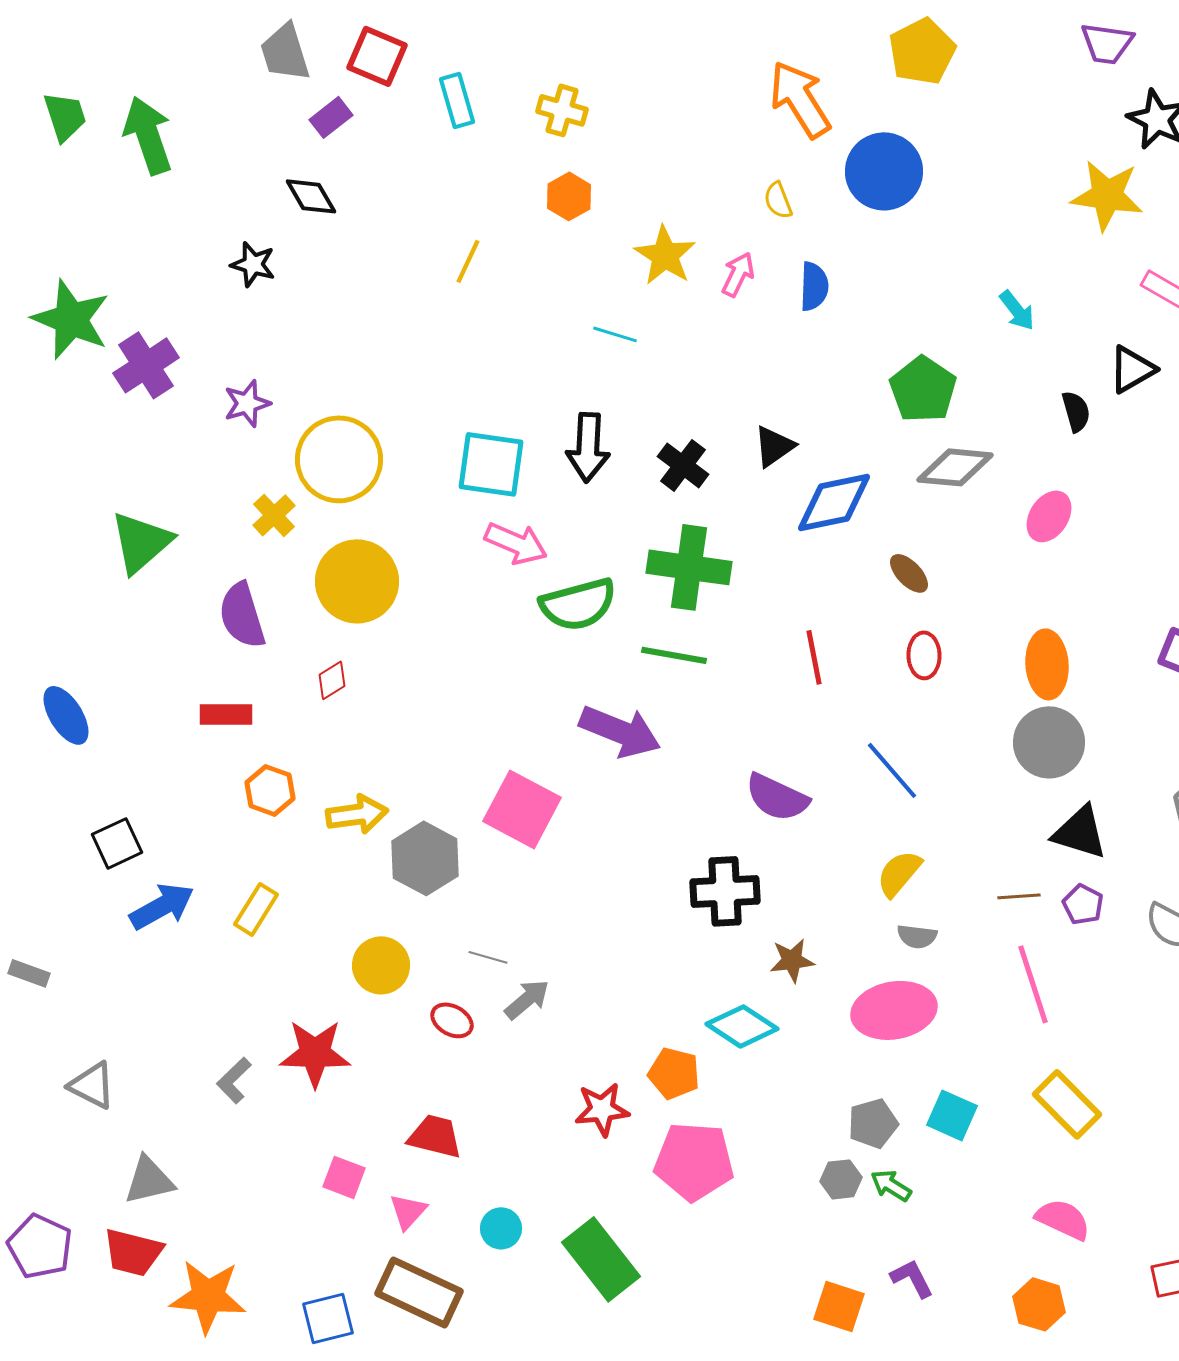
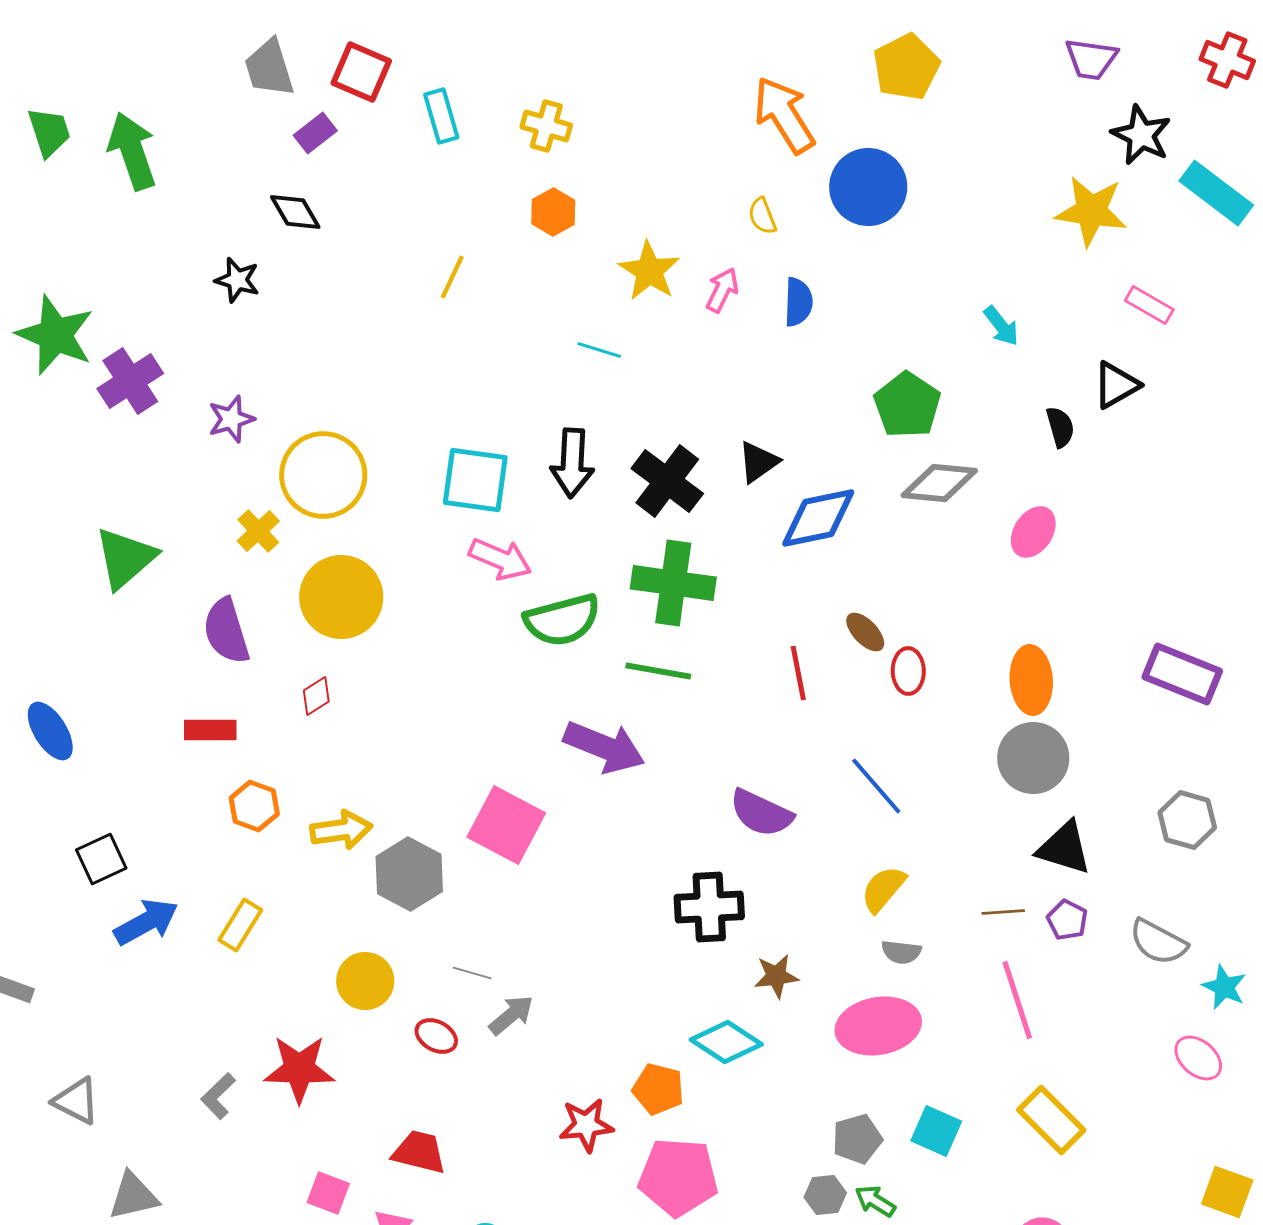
black cross: (683, 465) -> (667, 481), size x1.4
brown ellipse: (909, 573) -> (865, 632), moved

